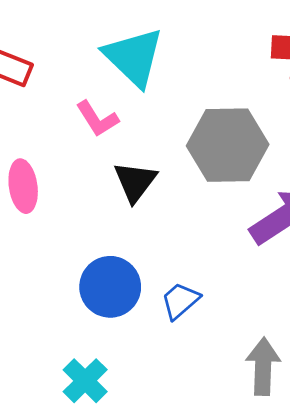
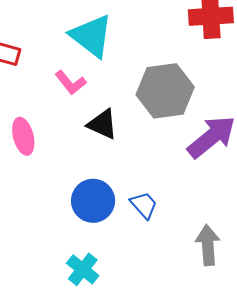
black triangle: (135, 182) -> (102, 124), turned -36
blue trapezoid: (180, 301) -> (144, 205), turned 96

